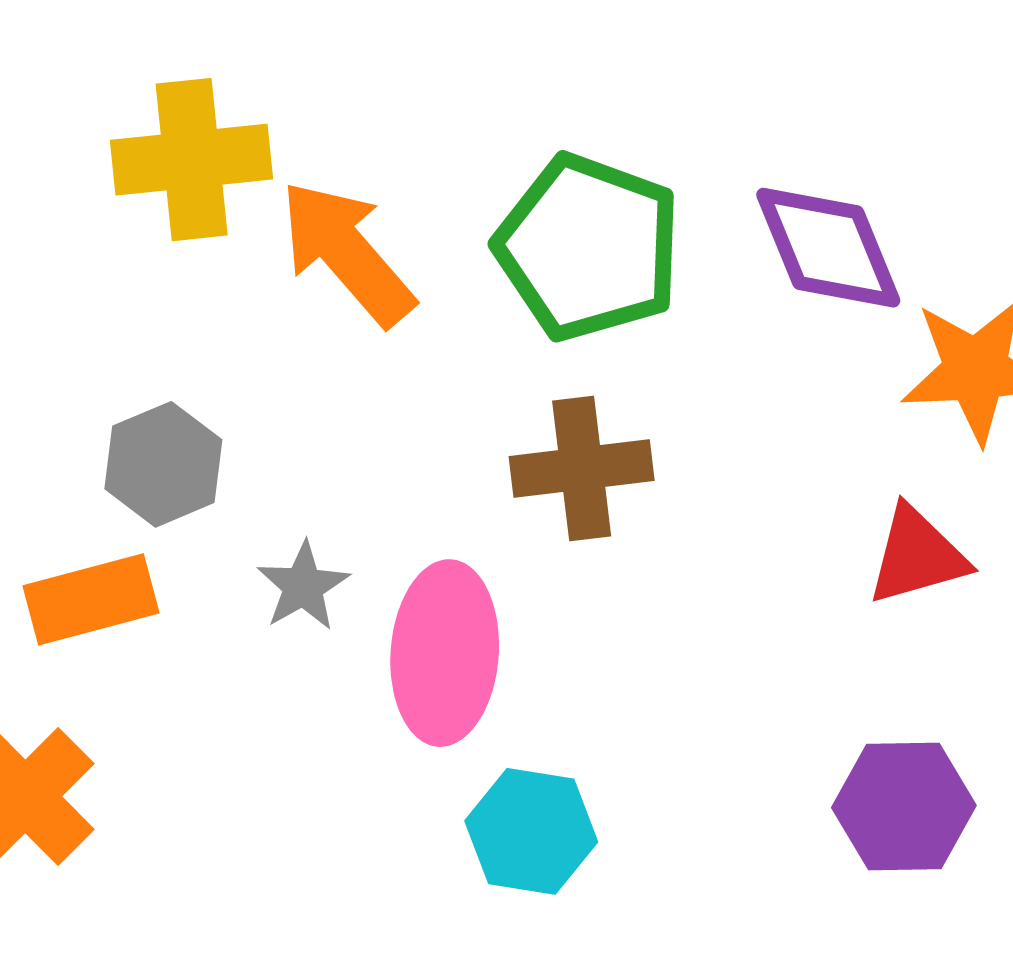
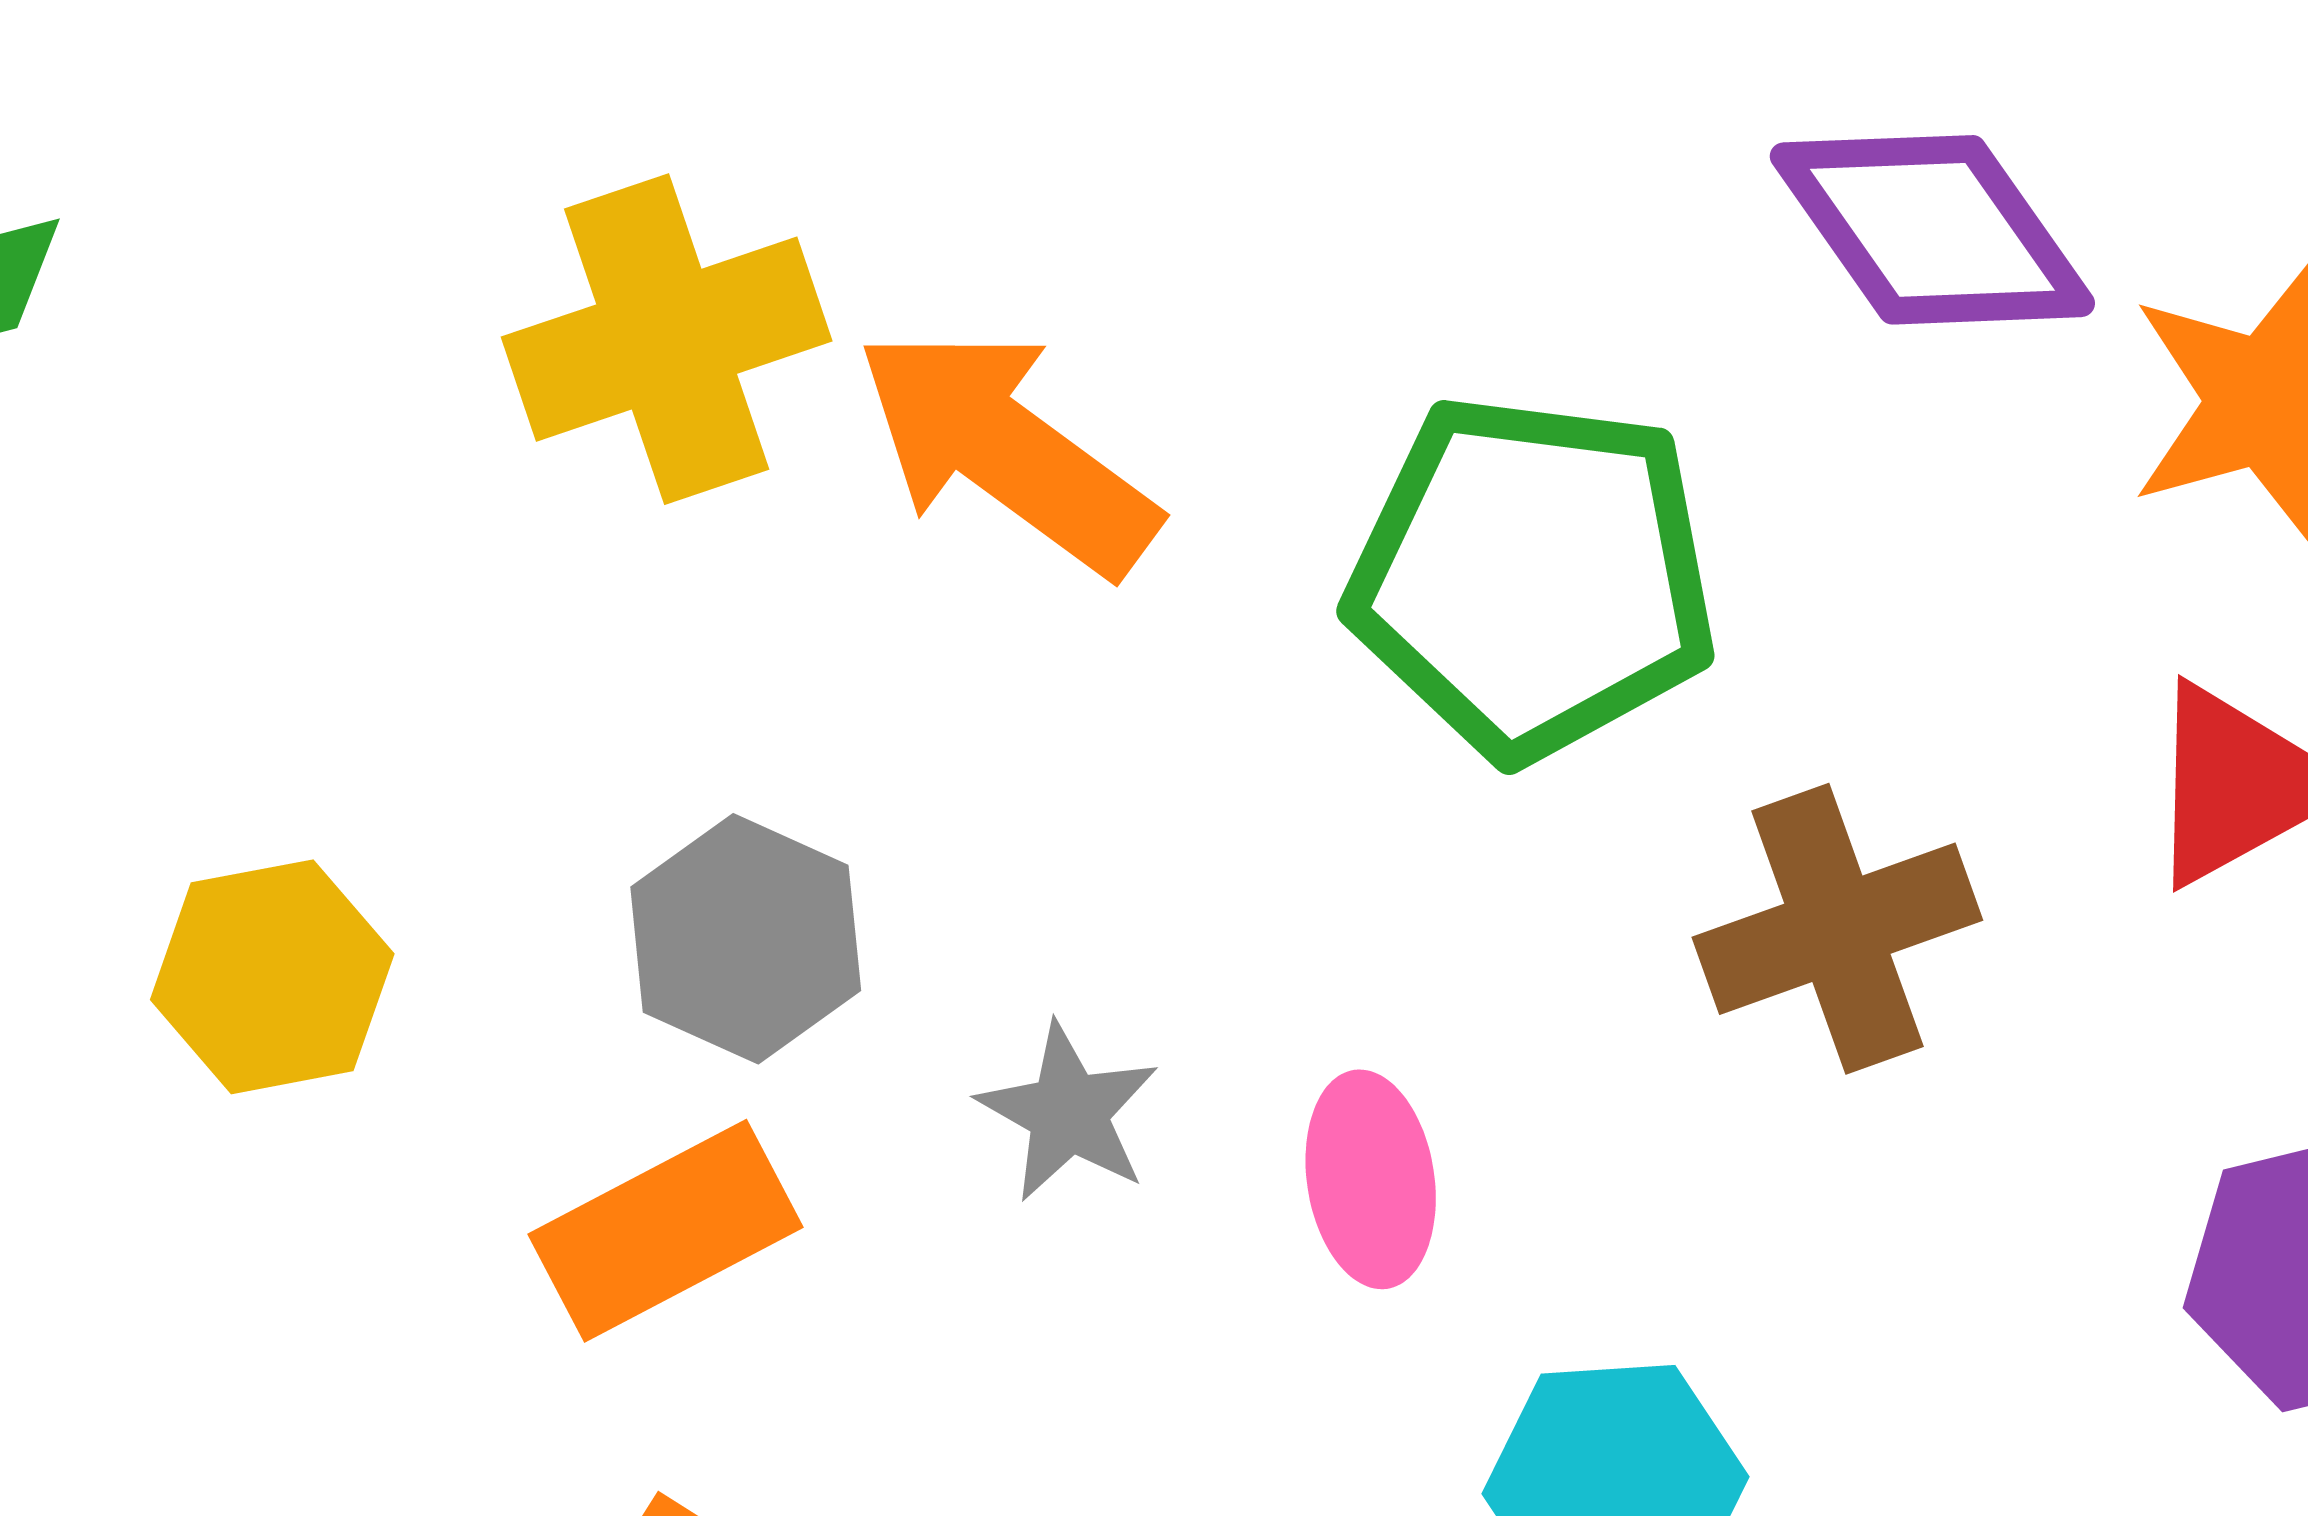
green pentagon: (588, 247) -> (1533, 577), moved
brown cross: (582, 469) -> (1837, 929), moved
pink ellipse: (445, 653) -> (1371, 1179), size x0.6

